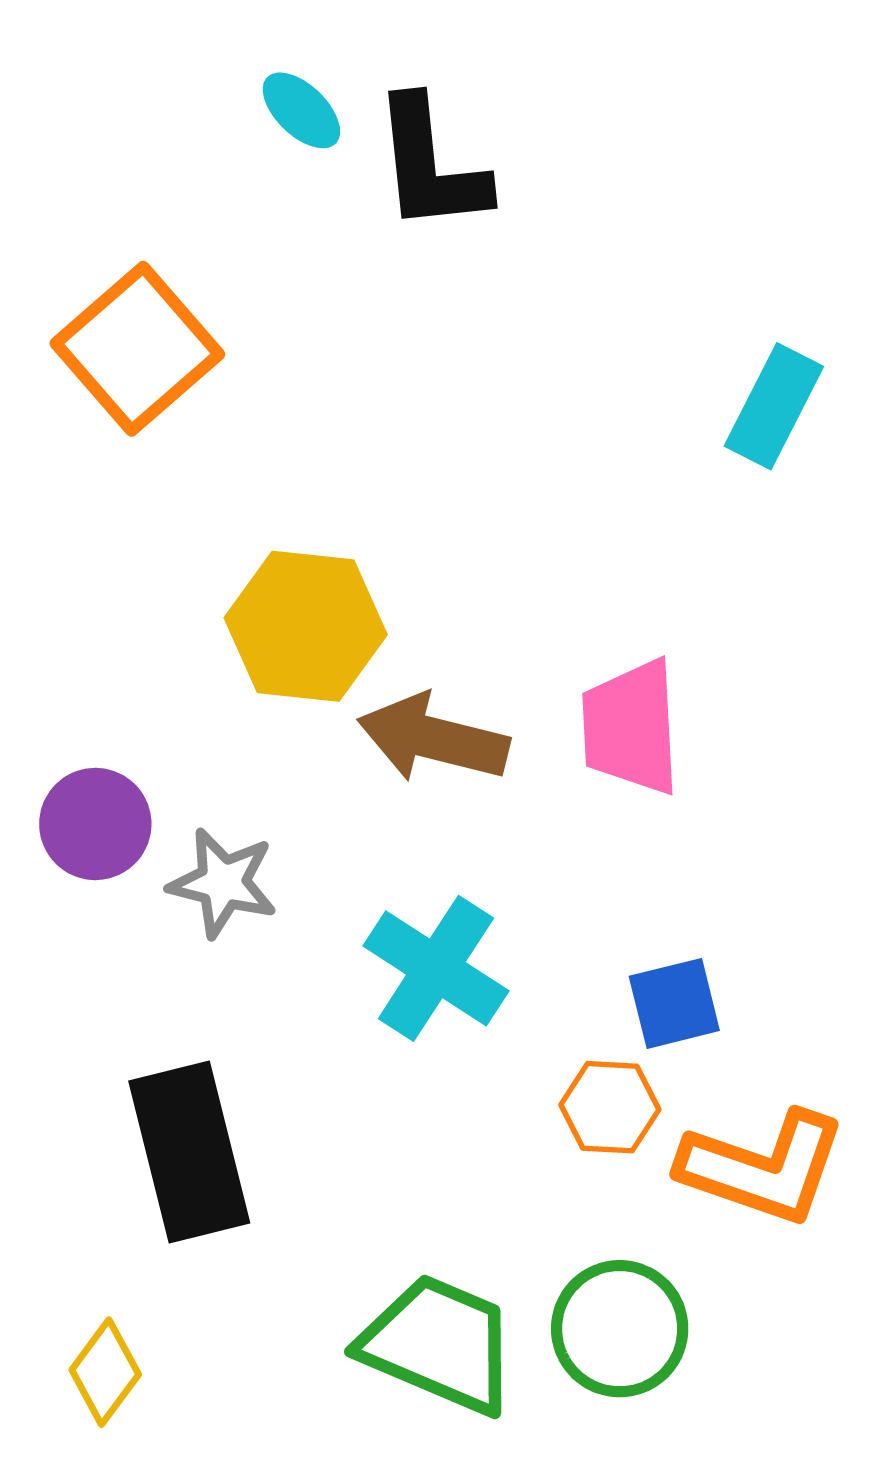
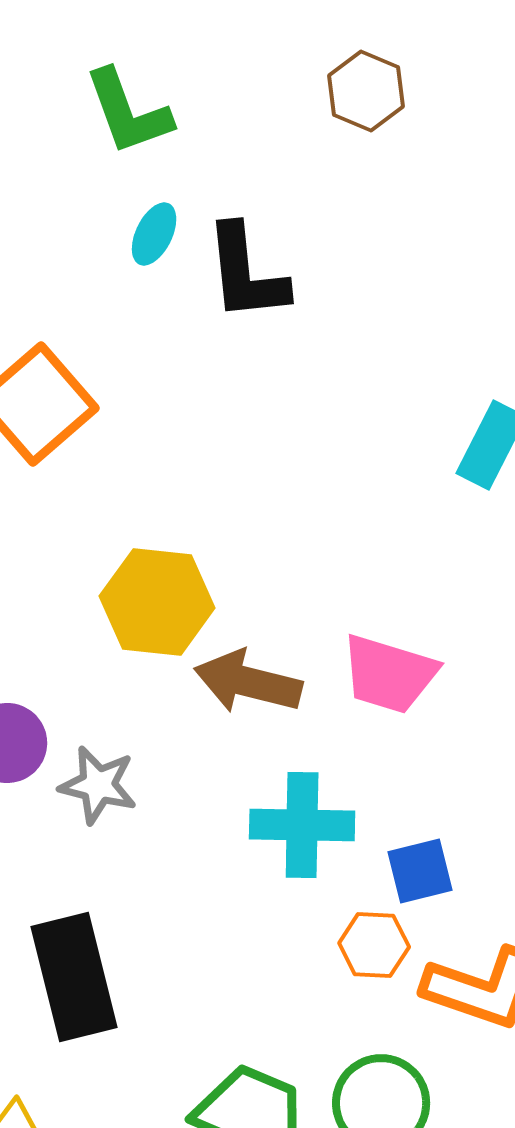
cyan ellipse: (301, 110) -> (154, 234), turned 72
pink trapezoid: (631, 727) -> (389, 674), turned -70
cyan cross: (436, 968) -> (302, 825), moved, turned -32

